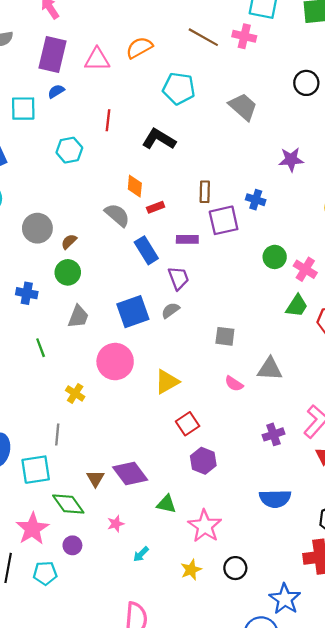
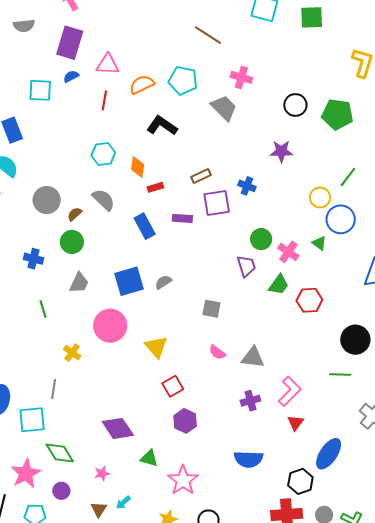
pink cross: (244, 36) -> (241, 77), moved
orange semicircle: (139, 48) -> (142, 85), moved
pink triangle: (97, 59) -> (108, 64), moved
black circle: (306, 83) -> (295, 105), moved
gray trapezoid: (243, 107) -> (224, 108), moved
red line: (108, 120) -> (104, 100), moved
cyan hexagon: (69, 150) -> (103, 154), moved
brown rectangle: (205, 192) -> (201, 176), turned 60
gray semicircle: (117, 215) -> (104, 200), moved
purple trapezoid: (179, 278) -> (246, 266), moved
gray triangle: (270, 369) -> (253, 357), moved
yellow triangle: (167, 382) -> (156, 347), turned -45
brown triangle: (95, 478) -> (99, 509), moved

